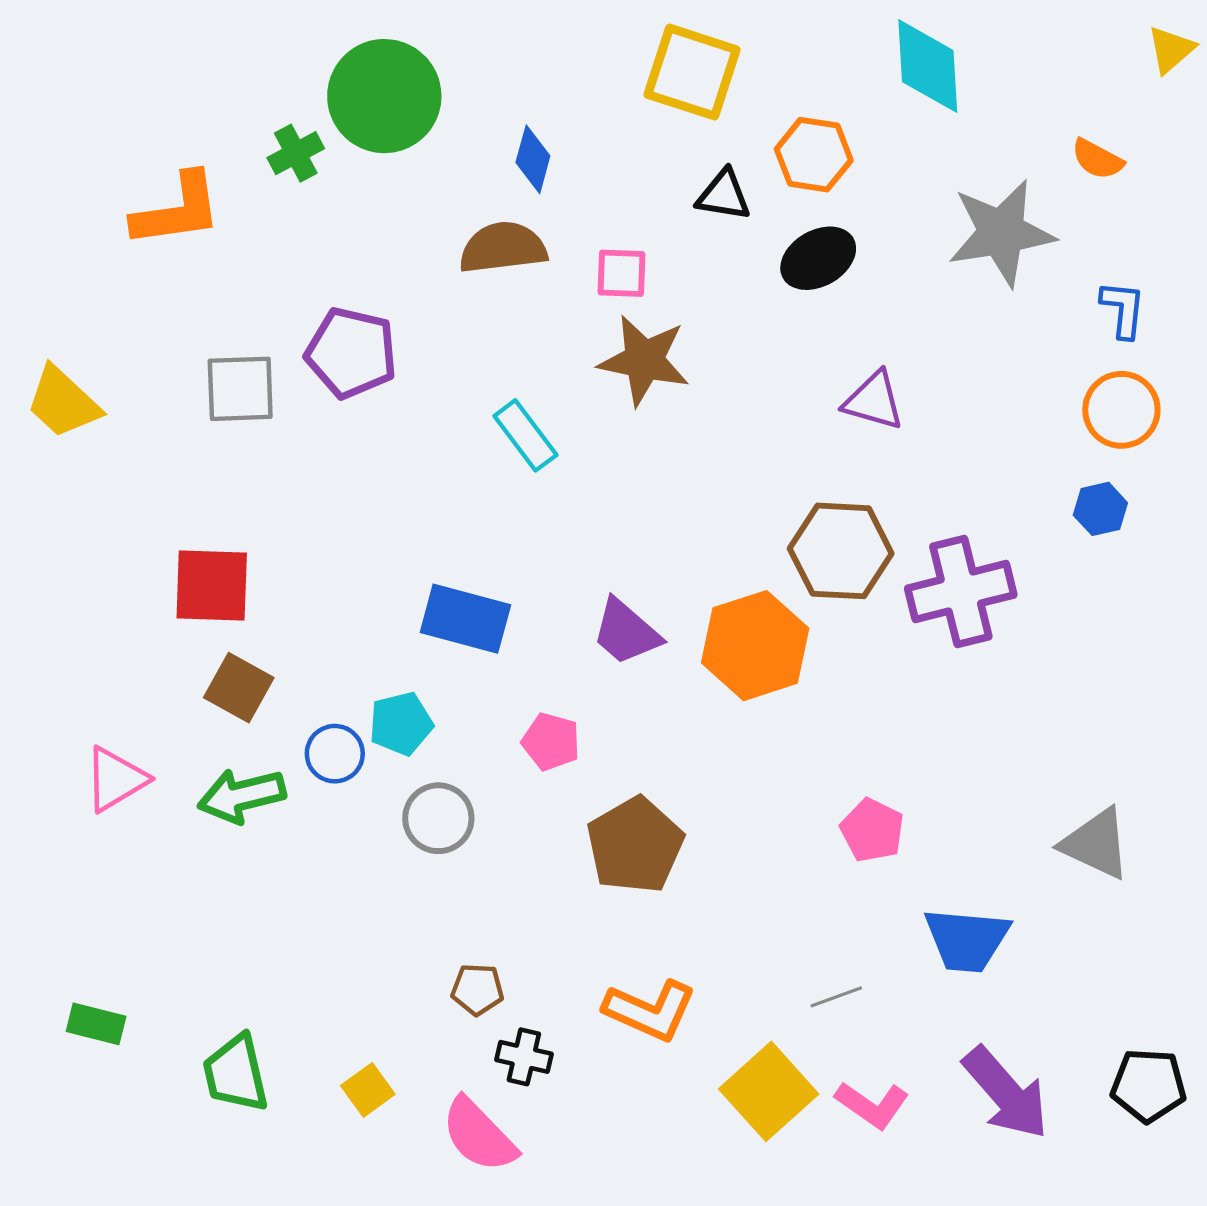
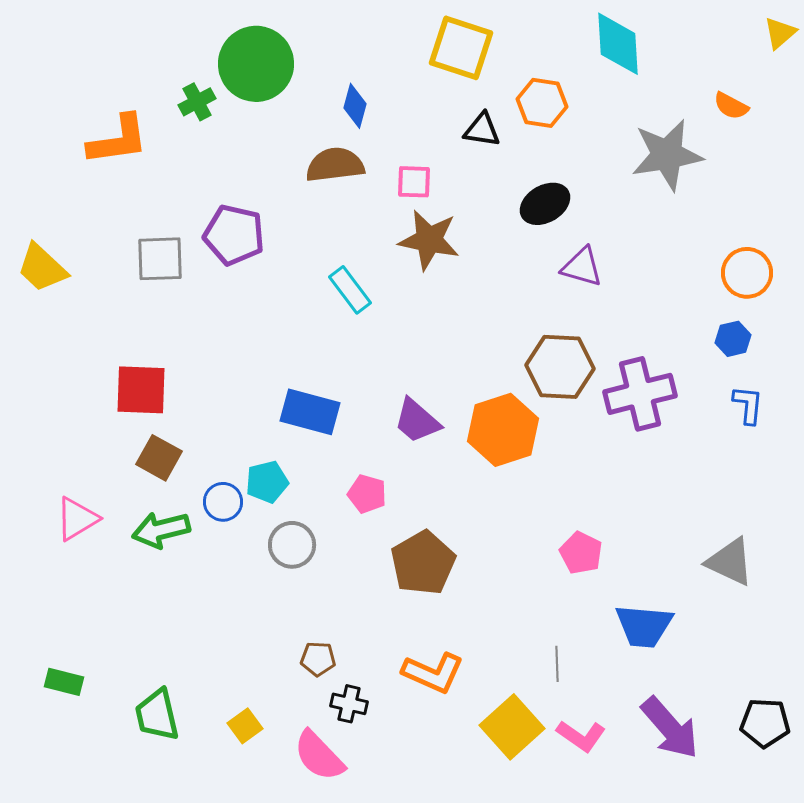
black ellipse: (818, 258) -> (545, 204), moved
blue L-shape: (1123, 309) -> (748, 405), moved
gray line: (836, 997) -> (557, 664), turned -72

